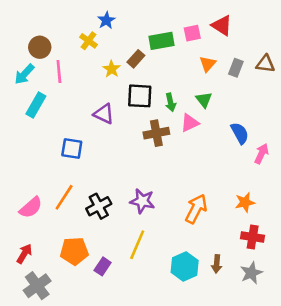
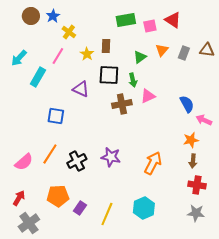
blue star: (106, 20) -> (53, 16), moved
green rectangle: (162, 41) -> (126, 20), moved
brown circle: (40, 47) -> (31, 16), moved
brown rectangle: (136, 59) -> (106, 46), turned -40
pink line: (59, 72) -> (58, 56), moved, turned 36
green triangle: (204, 100) -> (140, 57), moved, turned 32
cyan rectangle: (36, 105) -> (38, 77), moved
pink arrow: (262, 154) -> (204, 120), turned -91
orange star: (245, 202) -> (191, 140), moved
yellow line: (137, 245) -> (107, 214), moved
brown arrow: (217, 264) -> (193, 161), moved
gray star: (251, 273) -> (196, 213), turned 30

